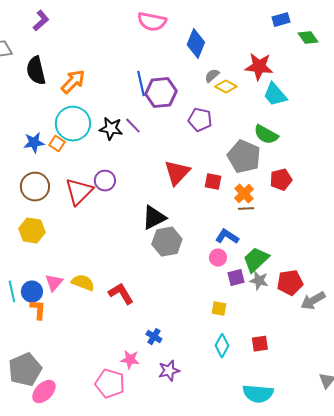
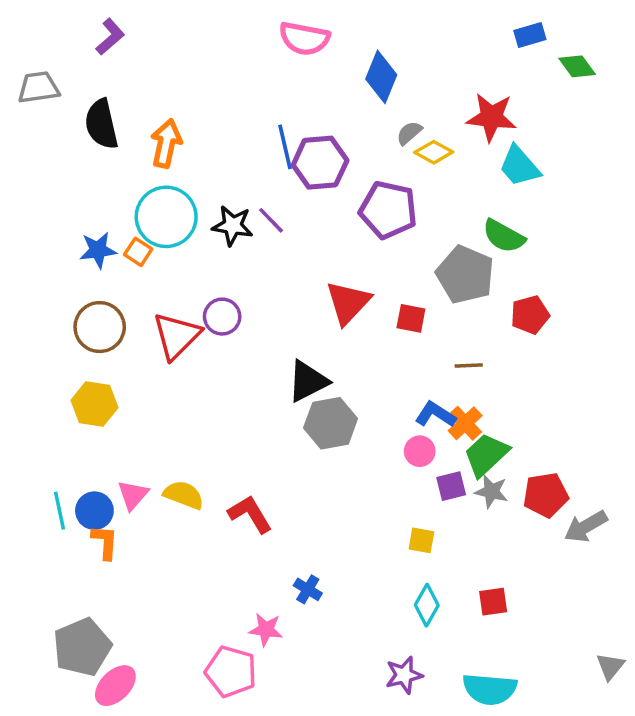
orange arrow: (73, 82) -> (166, 143), turned -32
purple pentagon: (200, 120) -> (388, 210), size x1.4
orange cross: (244, 194) -> (465, 423), moved
purple star: (169, 371) -> (404, 675), moved

